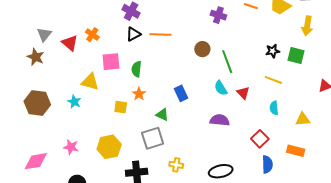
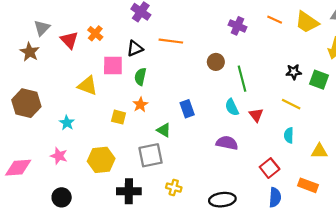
black triangle: (133, 34) -> (135, 48), moved
cyan star: (74, 102) -> (67, 123), moved

